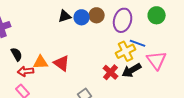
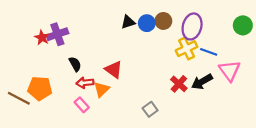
green circle: (157, 15) -> (243, 25), moved
yellow cross: (126, 51) -> (187, 49), moved
orange triangle: (41, 62) -> (102, 89), moved, turned -42
red triangle: (62, 63) -> (114, 70), moved

